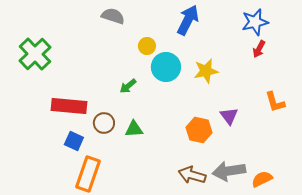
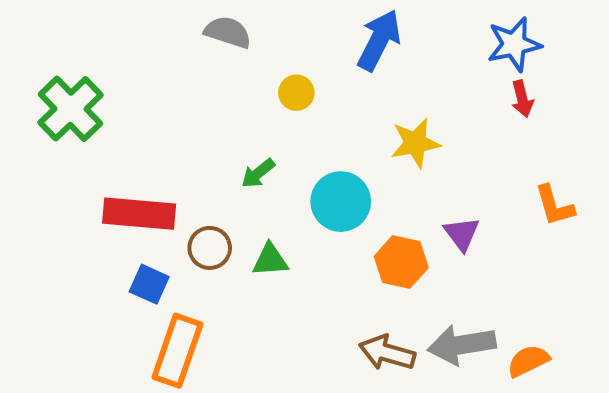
red arrow: (259, 49) -> (522, 99), turned -42
cyan circle: (166, 67) -> (341, 202), moved

